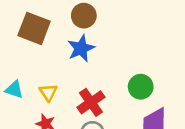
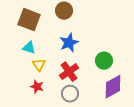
blue star: (81, 48) -> (69, 43), moved
cyan triangle: (14, 90) -> (29, 48), moved

